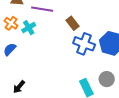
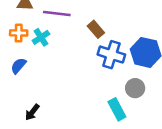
orange cross: (11, 23) -> (19, 33), turned -32
gray circle: (107, 79) -> (135, 88), moved

